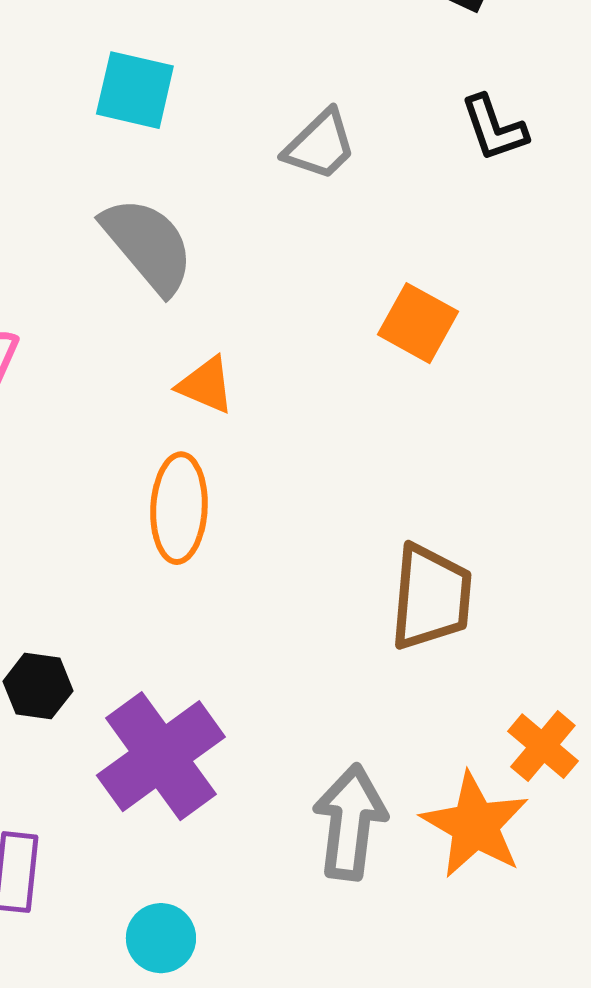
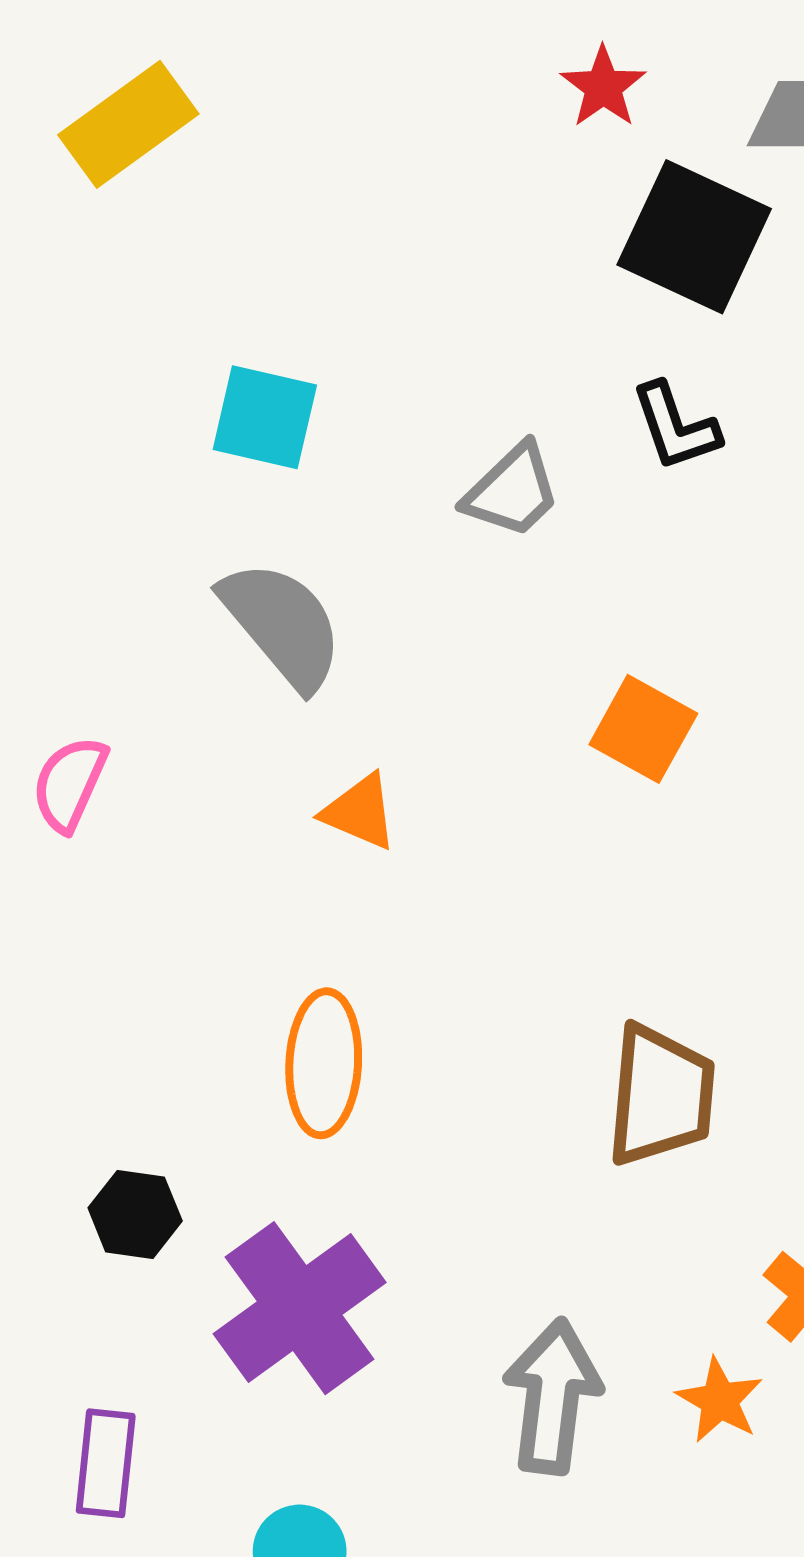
black L-shape: (494, 128) -> (675, 427), moved
orange ellipse: (179, 508) -> (324, 1063), moved
orange star: (475, 825) -> (720, 1400), size x0.6

